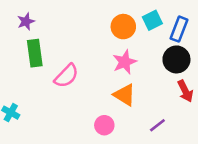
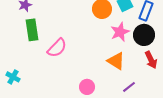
pink star: (125, 62) -> (120, 32), moved
orange triangle: (125, 95) -> (116, 61), moved

